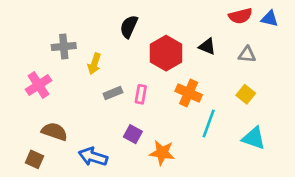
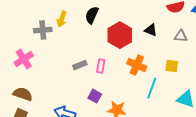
yellow arrow: (94, 64) -> (62, 19), moved
yellow square: (246, 94) -> (172, 66), moved, turned -32
brown semicircle: (54, 131) -> (23, 94), moved

